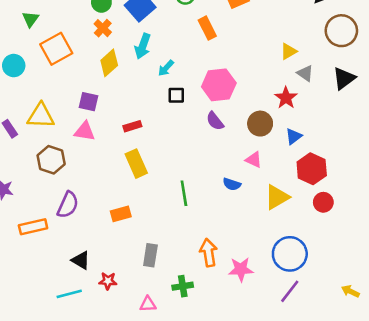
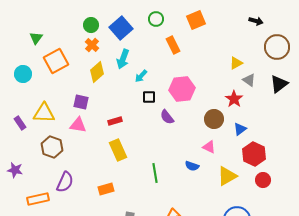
purple semicircle: (215, 121) -> (167, 117), moved

